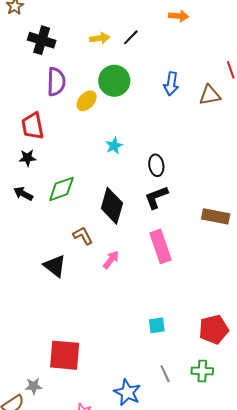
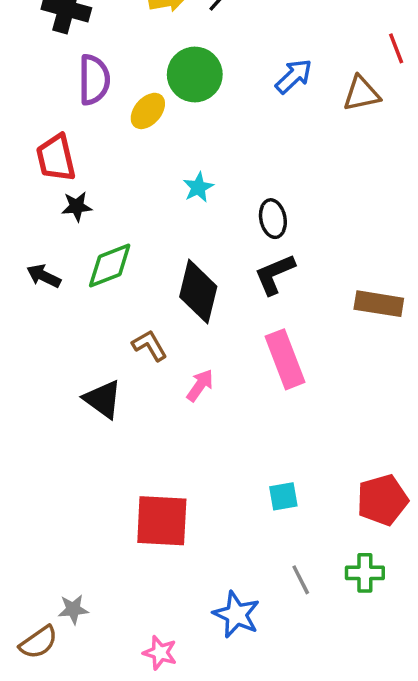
blue arrow: (171, 84) -> (294, 76), turned -140
black star: (28, 158) -> (77, 206), moved
red square: (65, 355) -> (162, 521), moved

